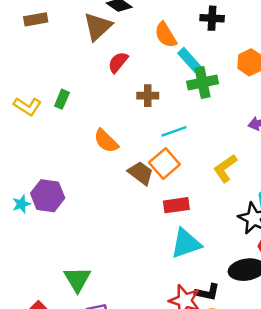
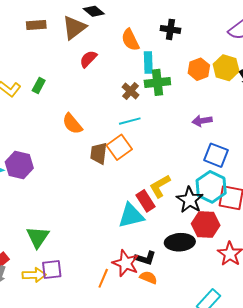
brown rectangle: (36, 19) -> (36, 25), moved
cyan rectangle: (189, 60) -> (148, 63), turned 35
brown cross: (148, 96) -> (131, 91), moved, turned 36
yellow L-shape: (225, 168) -> (160, 186), moved
brown trapezoid: (141, 173) -> (99, 153), turned -125
red rectangle: (176, 205) -> (145, 201), moved, turned 60

